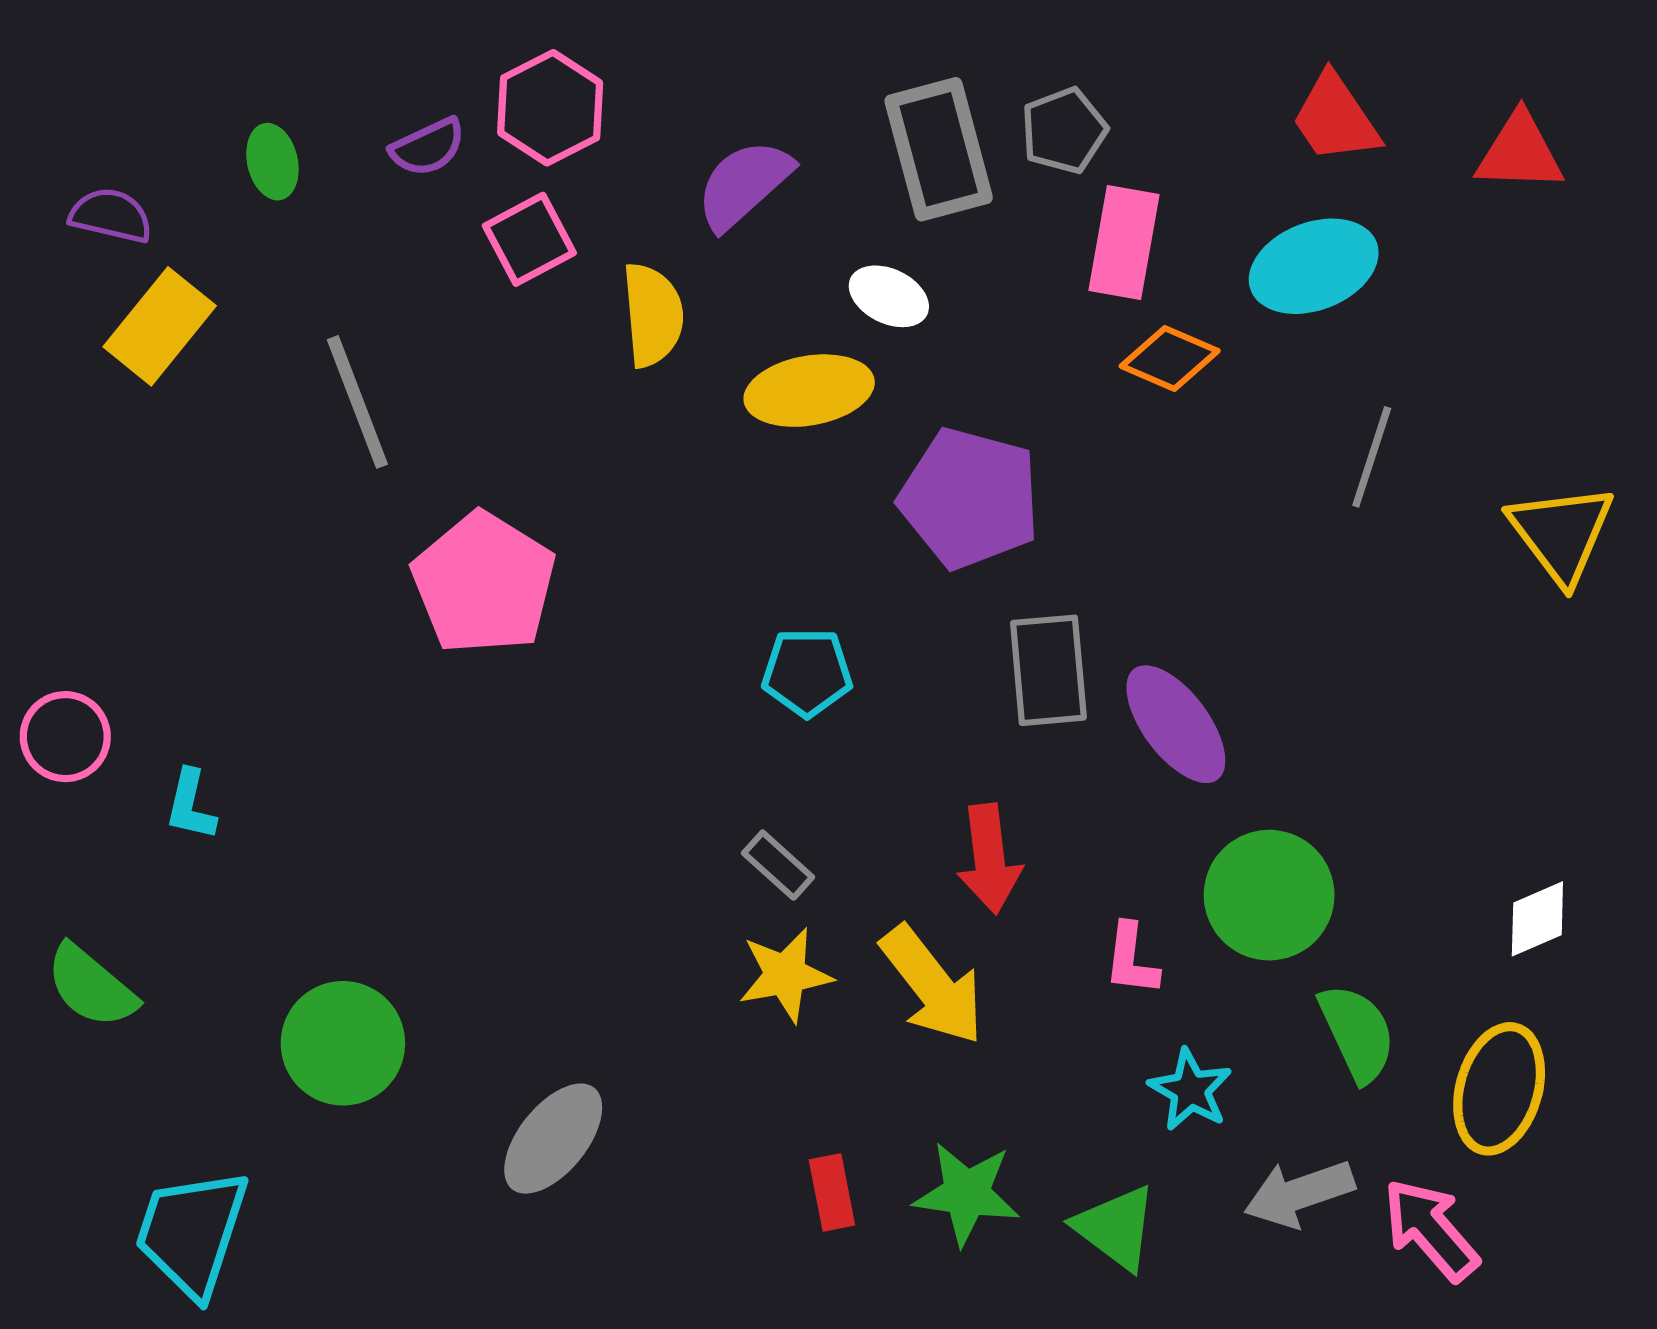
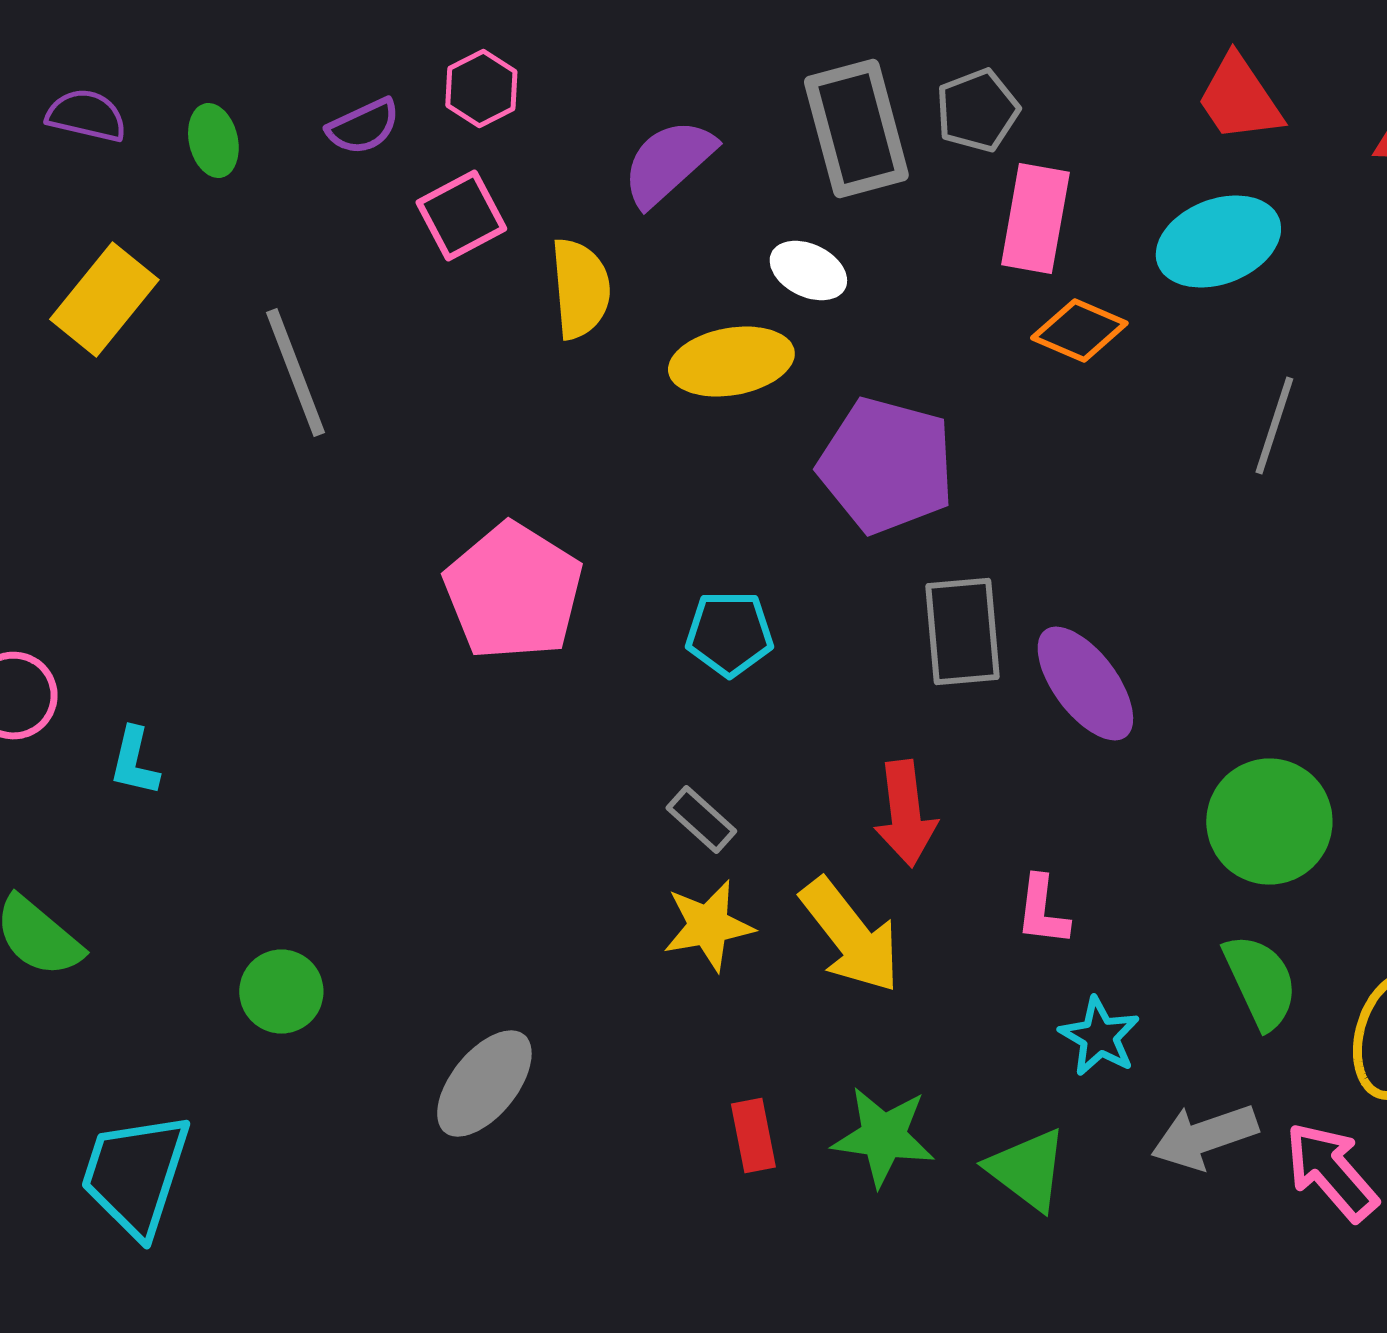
pink hexagon: (550, 108) -> (481, 89), size x0.7
purple semicircle: (111, 215) -> (86, 116), moved
pink pentagon: (484, 583) -> (513, 592), moved
green circle: (1269, 895) -> (1269, 822), moved
green circle: (343, 1043) -> (281, 992), size x0.7

